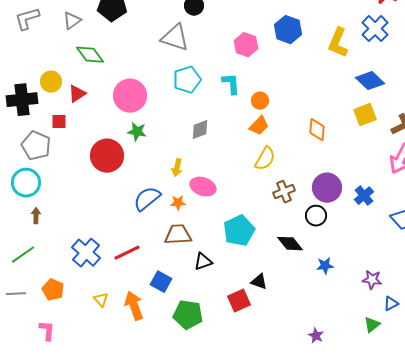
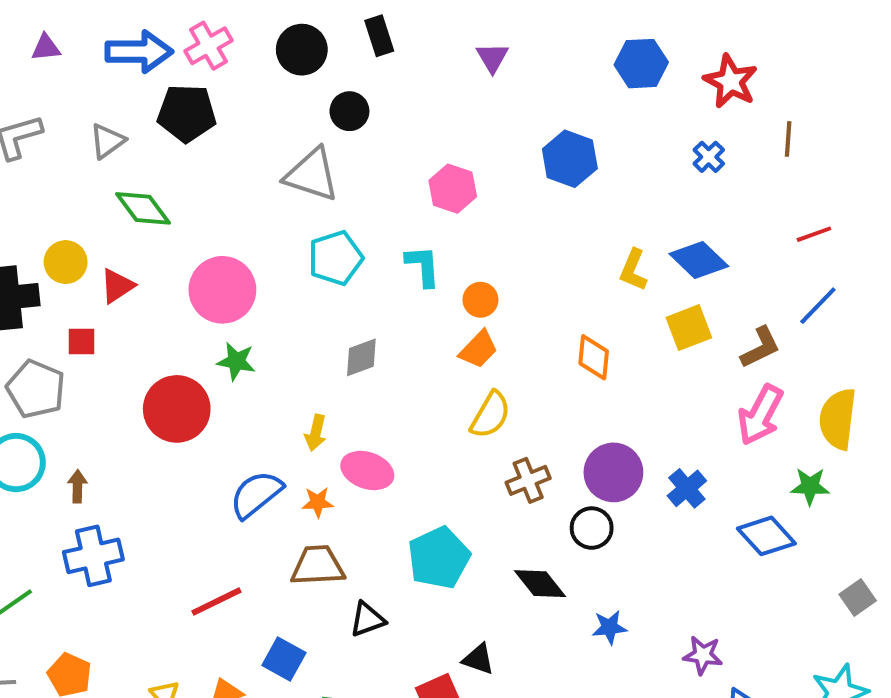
blue cross: (375, 29) -> (709, 157), size x0.6
blue hexagon: (288, 30) -> (570, 159), moved
yellow L-shape: (338, 43) -> (633, 270), moved, size x0.7
brown arrow: (36, 216) -> (77, 486), moved
blue cross: (86, 253) -> (93, 556), moved, turned 36

